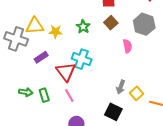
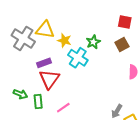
cyan cross: (82, 59) -> (78, 58), moved
red triangle: (66, 72) -> (49, 79), moved
pink line: (69, 96) -> (63, 108), turned 72

